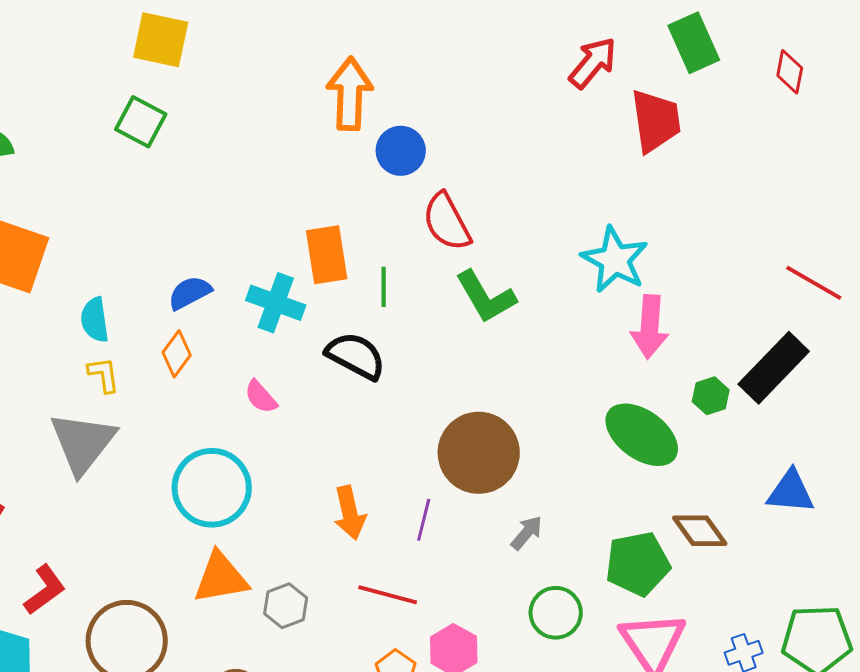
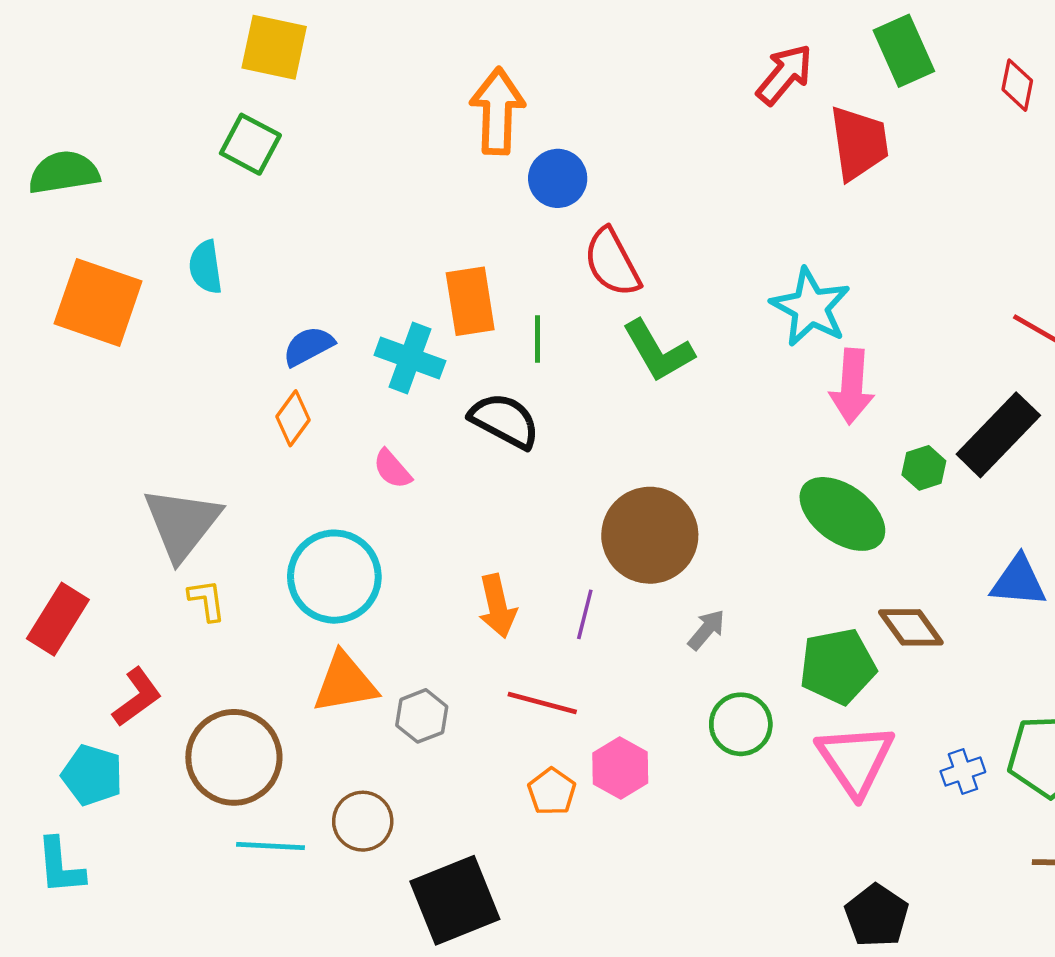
cyan semicircle: (95, 320) -> (206, 267), moved
yellow L-shape: (104, 375) -> (207, 600), moved

